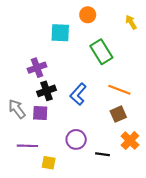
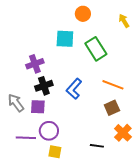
cyan square: (60, 33) -> (65, 39), moved
purple circle: (76, 139) -> (49, 131), moved
yellow square: (49, 163) -> (55, 152), moved

